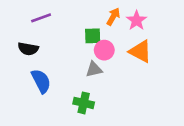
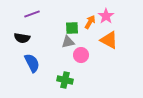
orange arrow: (113, 17) -> (90, 22), moved
pink circle: (104, 50) -> (81, 55), moved
gray triangle: (94, 69) -> (68, 42), moved

